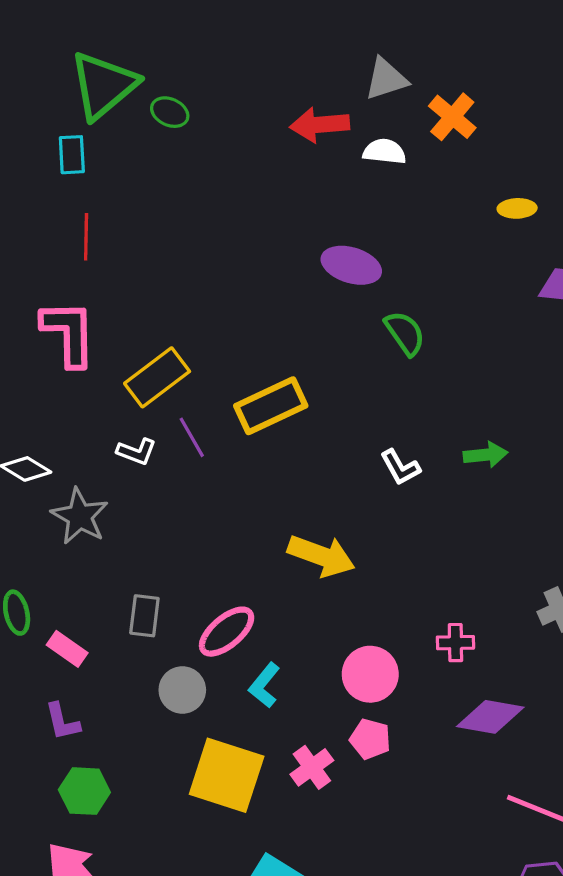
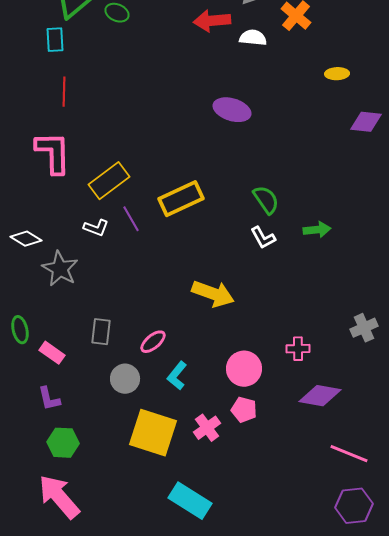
green semicircle: (405, 333) -> (266, 200), moved
pink ellipse: (227, 632) -> (153, 342), size x0.7

